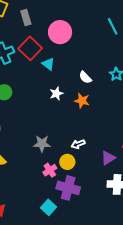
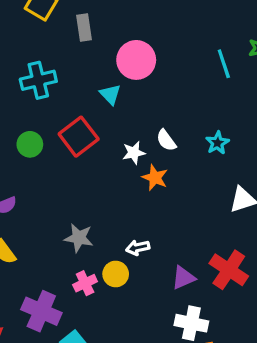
red square: (30, 48) -> (79, 137), moved
cyan triangle: (48, 64) -> (110, 94), moved
white star: (56, 94) -> (134, 153), moved
purple cross: (68, 188) -> (41, 311), moved

